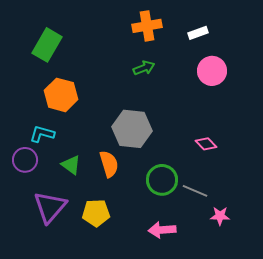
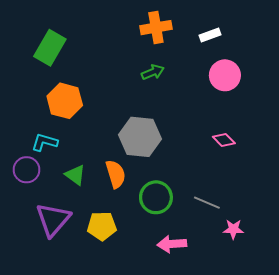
pink diamond: (206, 144) -> (224, 140), moved
green circle: (162, 180) -> (156, 197), moved

